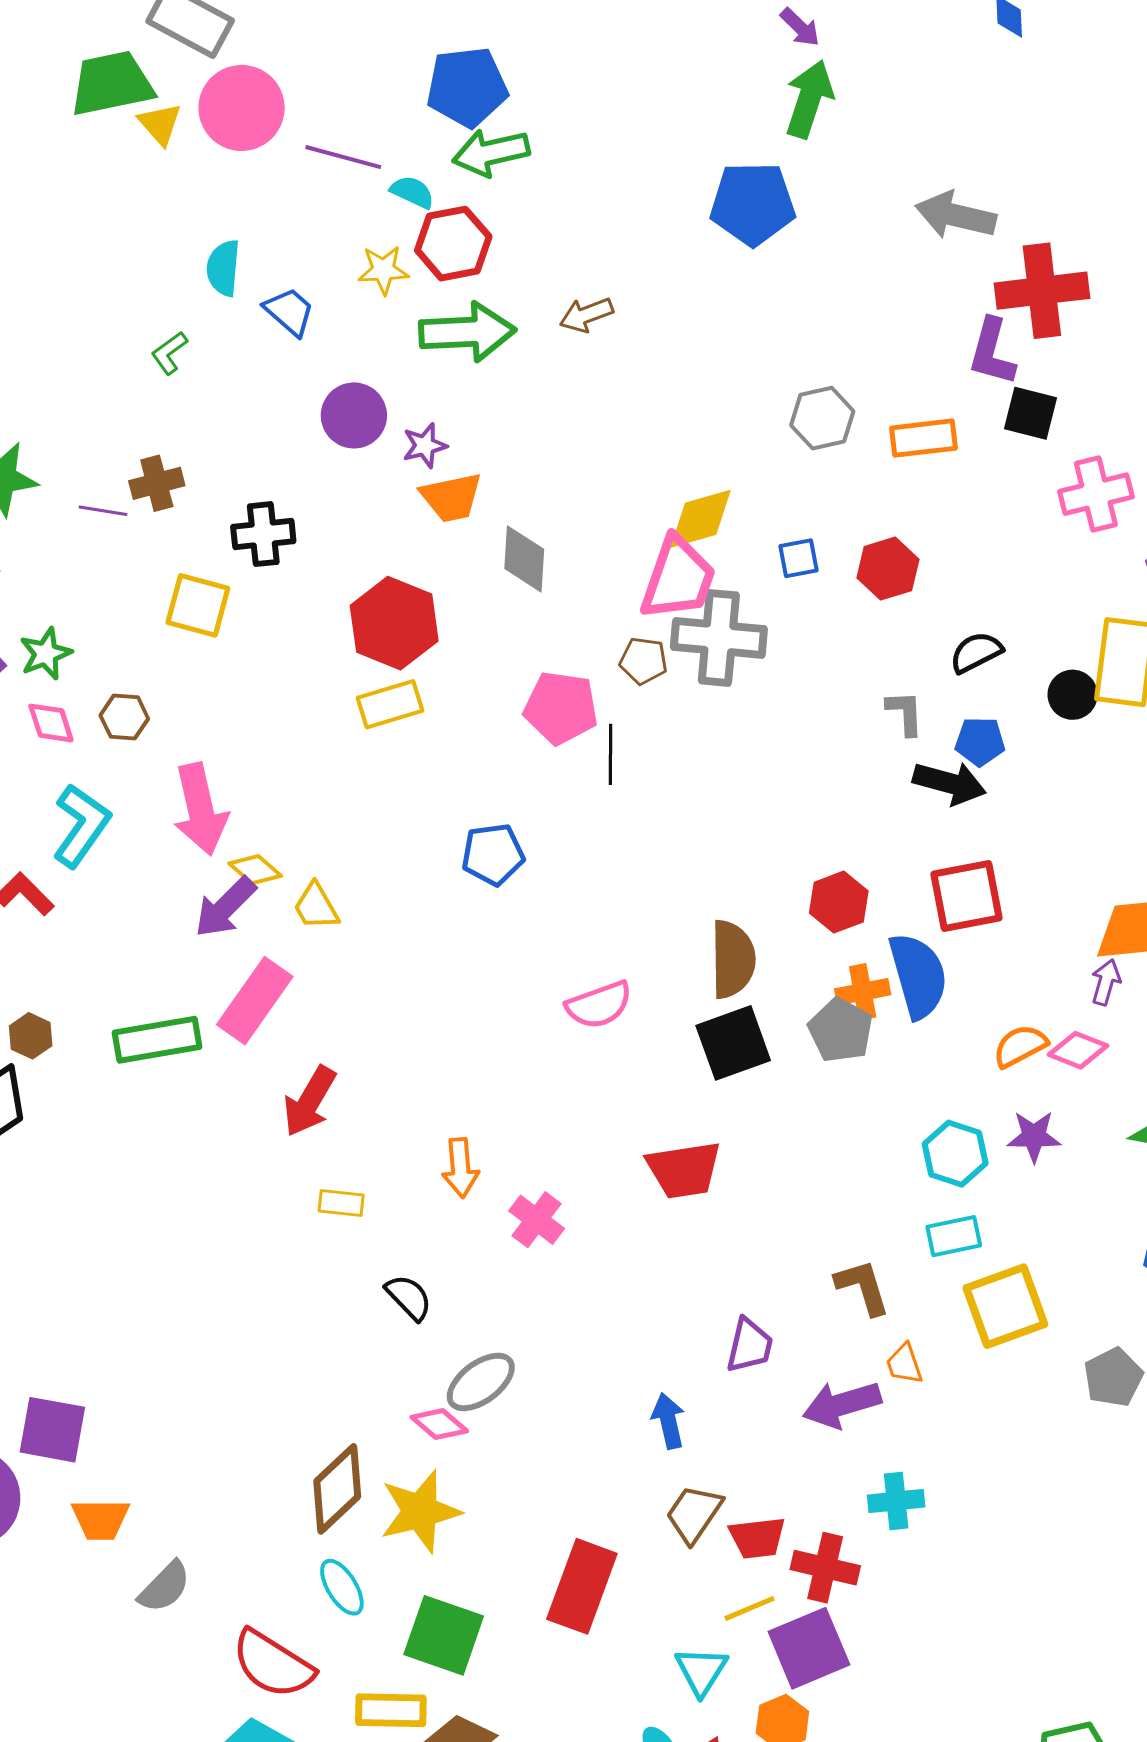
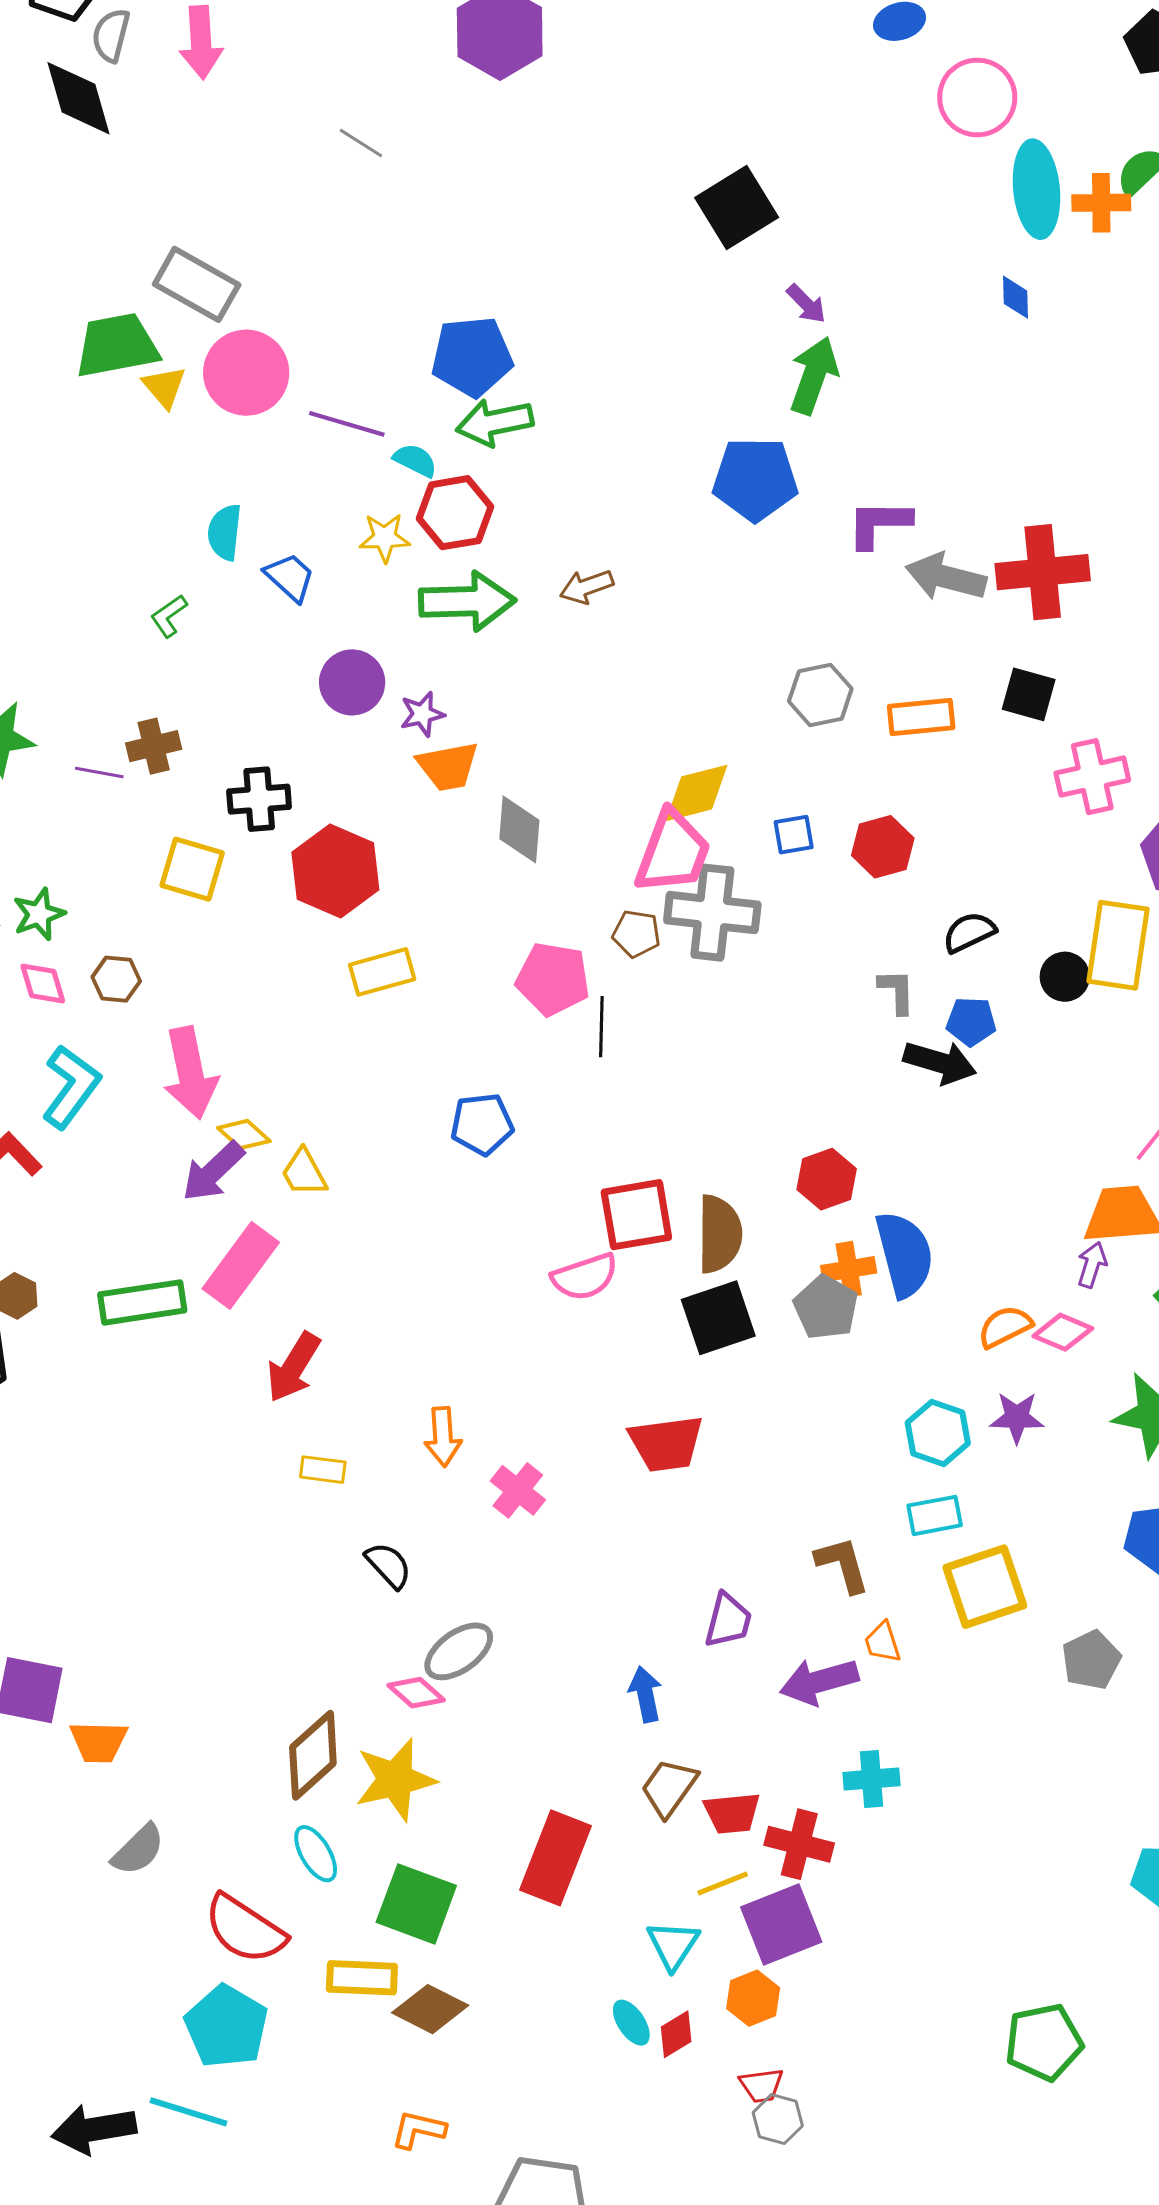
gray arrow: (956, 215) -> (946, 577), moved
purple L-shape: (992, 352) -> (879, 524), moved, turned 74
red hexagon: (394, 623) -> (335, 871), moved
red square: (966, 896) -> (636, 1215), moved
orange trapezoid: (101, 1519) -> (99, 1742), moved

